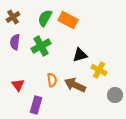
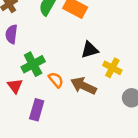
green cross: (41, 46) -> (33, 64), moved
orange semicircle: (52, 80) -> (56, 80), turned -32

